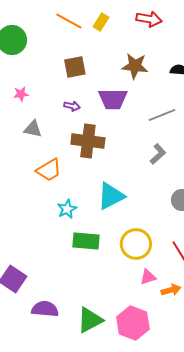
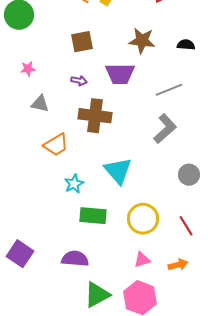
gray L-shape: (158, 154) -> (165, 129), size x1.4
cyan triangle: (111, 196) -> (118, 171), turned -44
pink triangle: (148, 277) -> (142, 260), moved
purple semicircle: (45, 309) -> (75, 259), moved

